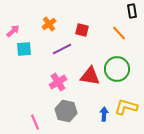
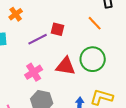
orange cross: (49, 24) -> (16, 14), moved
red square: (82, 30) -> (58, 29), moved

